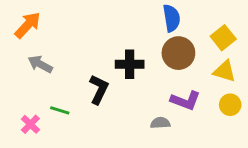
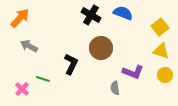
blue semicircle: (171, 18) -> (123, 13), turned -60
brown circle: (178, 53) -> (101, 48), moved
black cross: (130, 64) -> (91, 15), moved, turned 30
gray semicircle: (160, 123) -> (115, 88), turned -96

